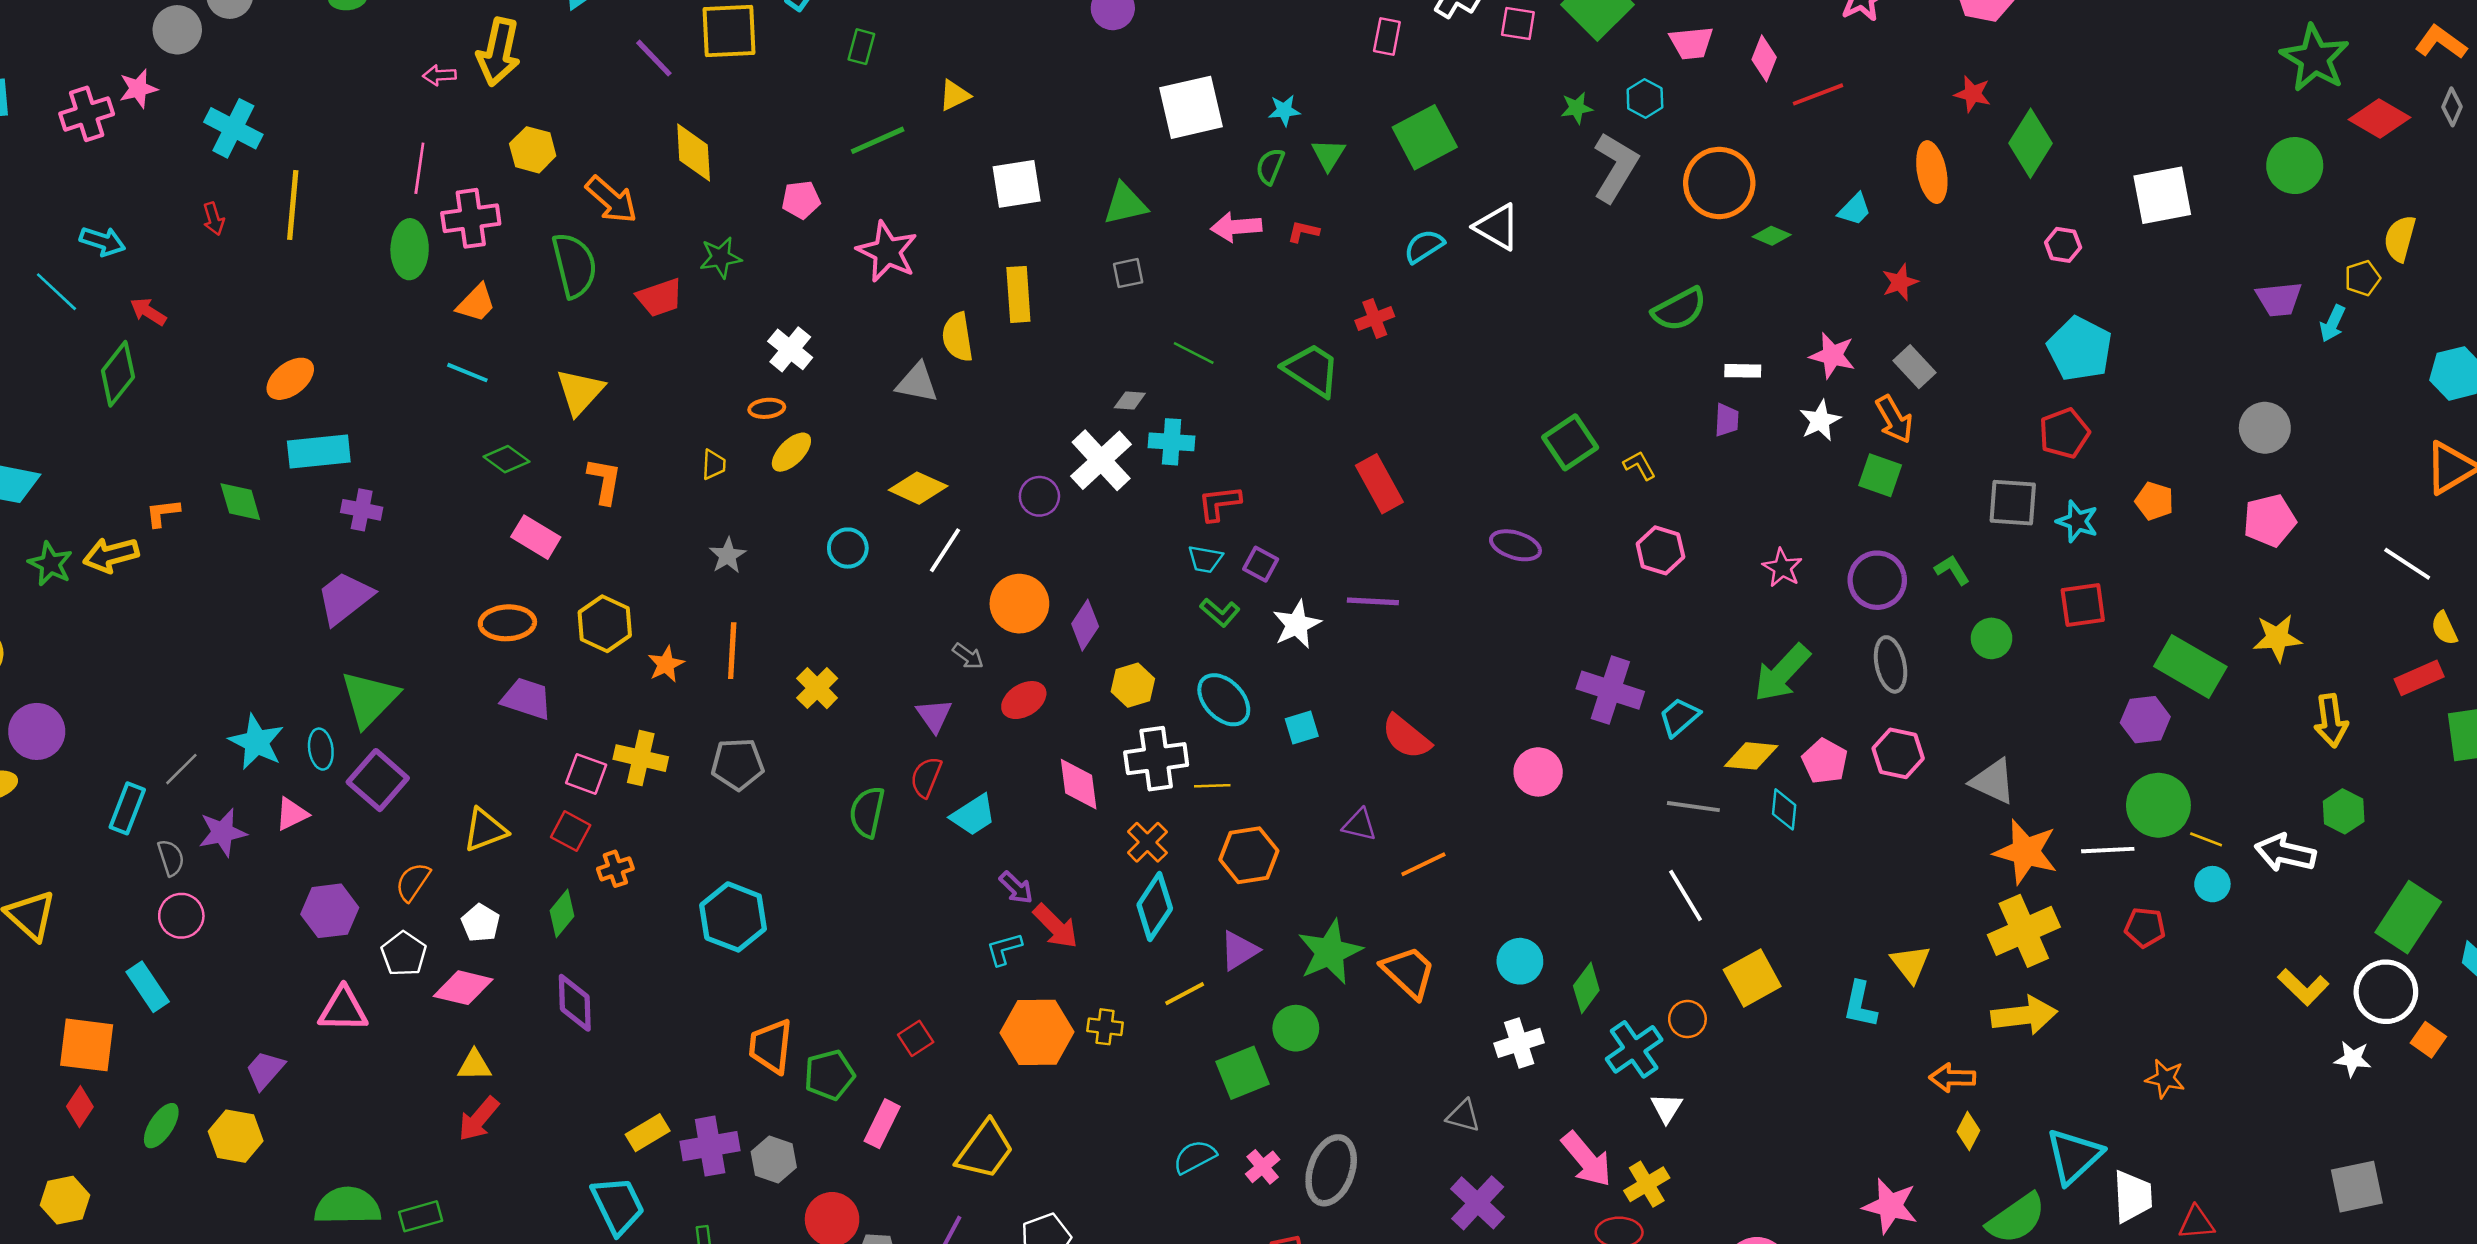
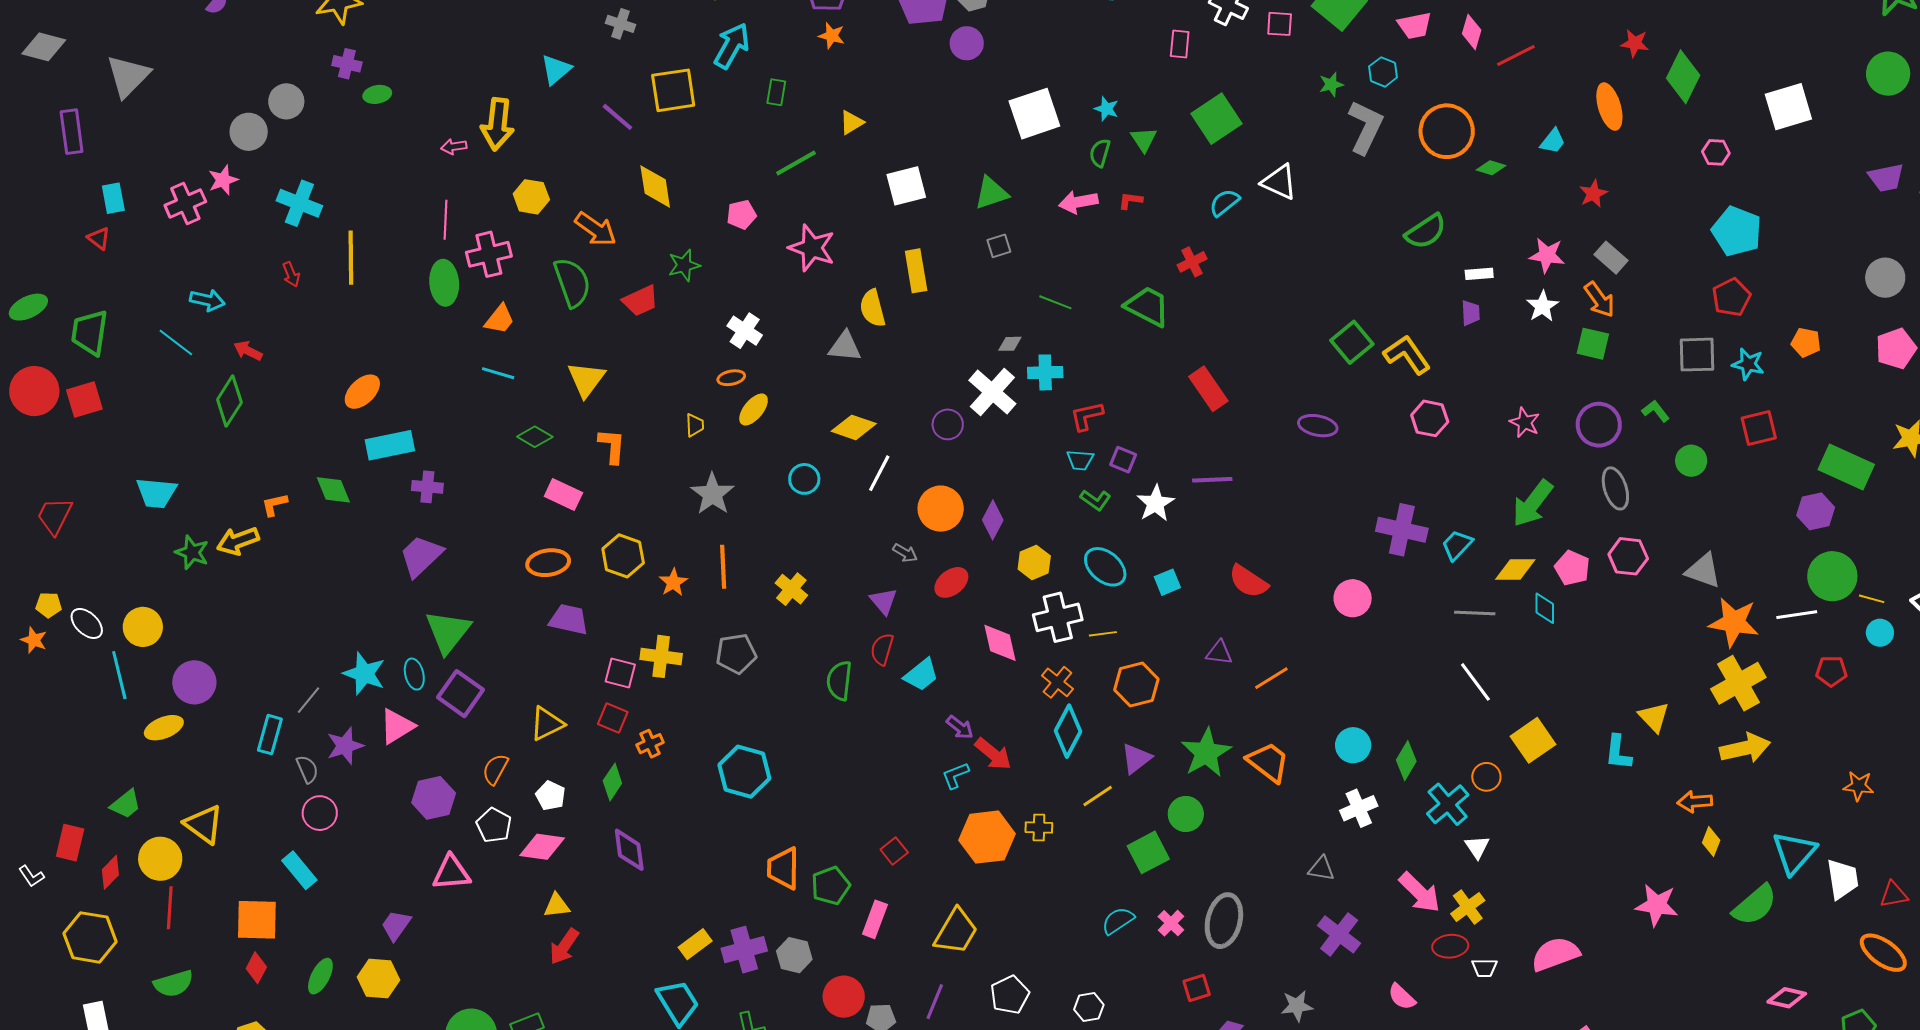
cyan star: (1284, 110) -> (1106, 109), turned 30
yellow L-shape: (1639, 465) -> (1407, 355), size x1.8
gray star: (728, 555) -> (712, 494), size x1.5
pink triangle: (292, 814) -> (397, 726), size x1.4

